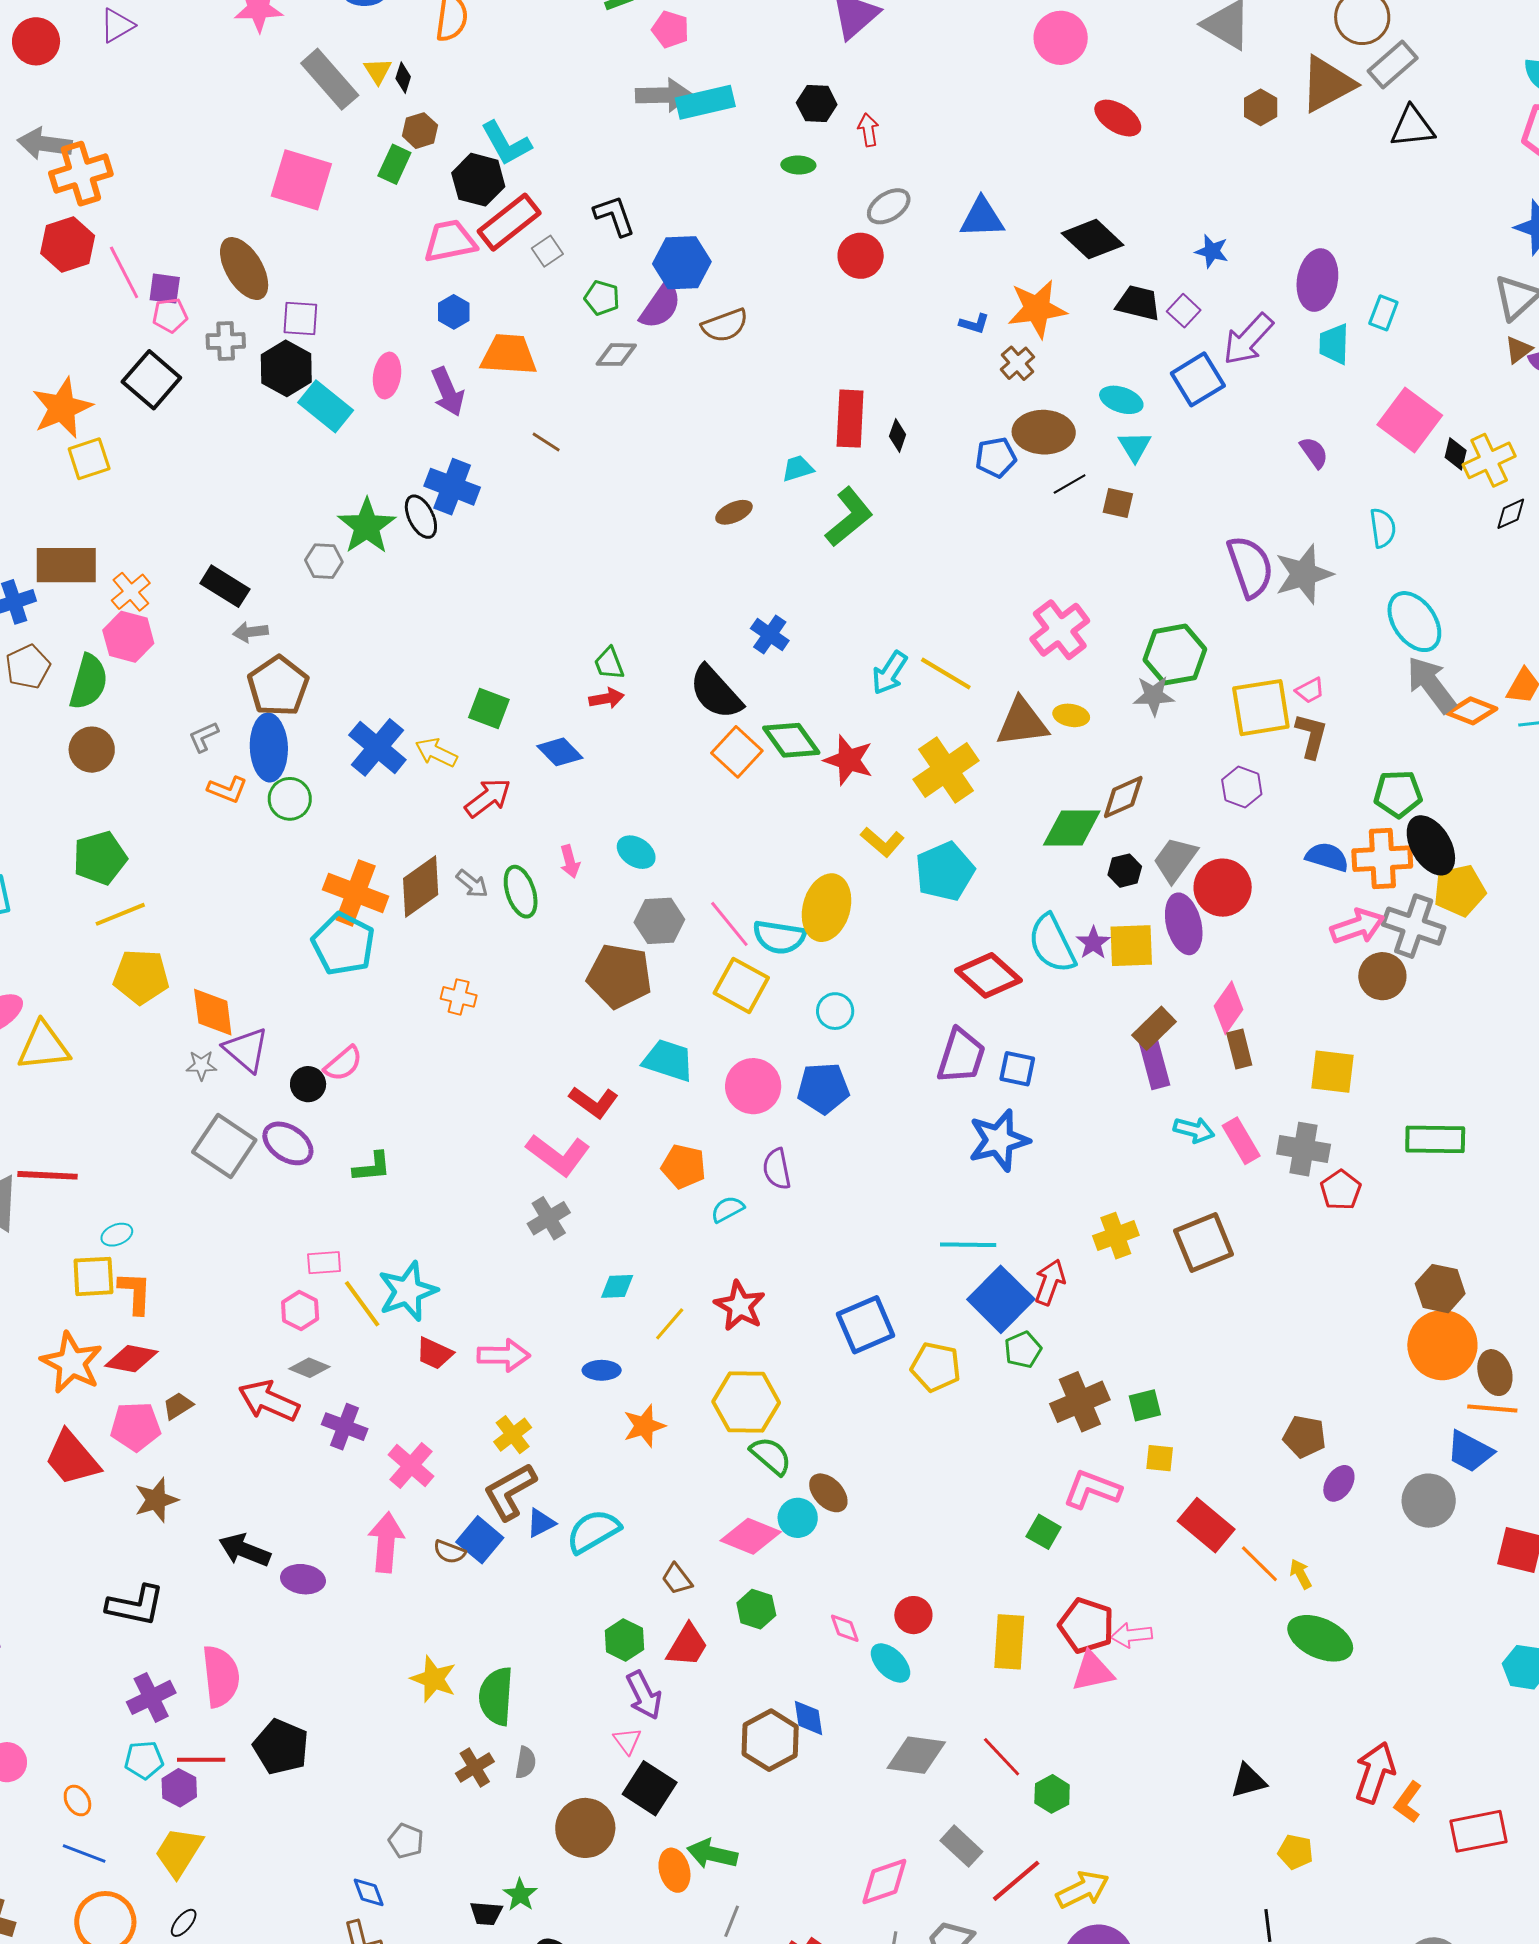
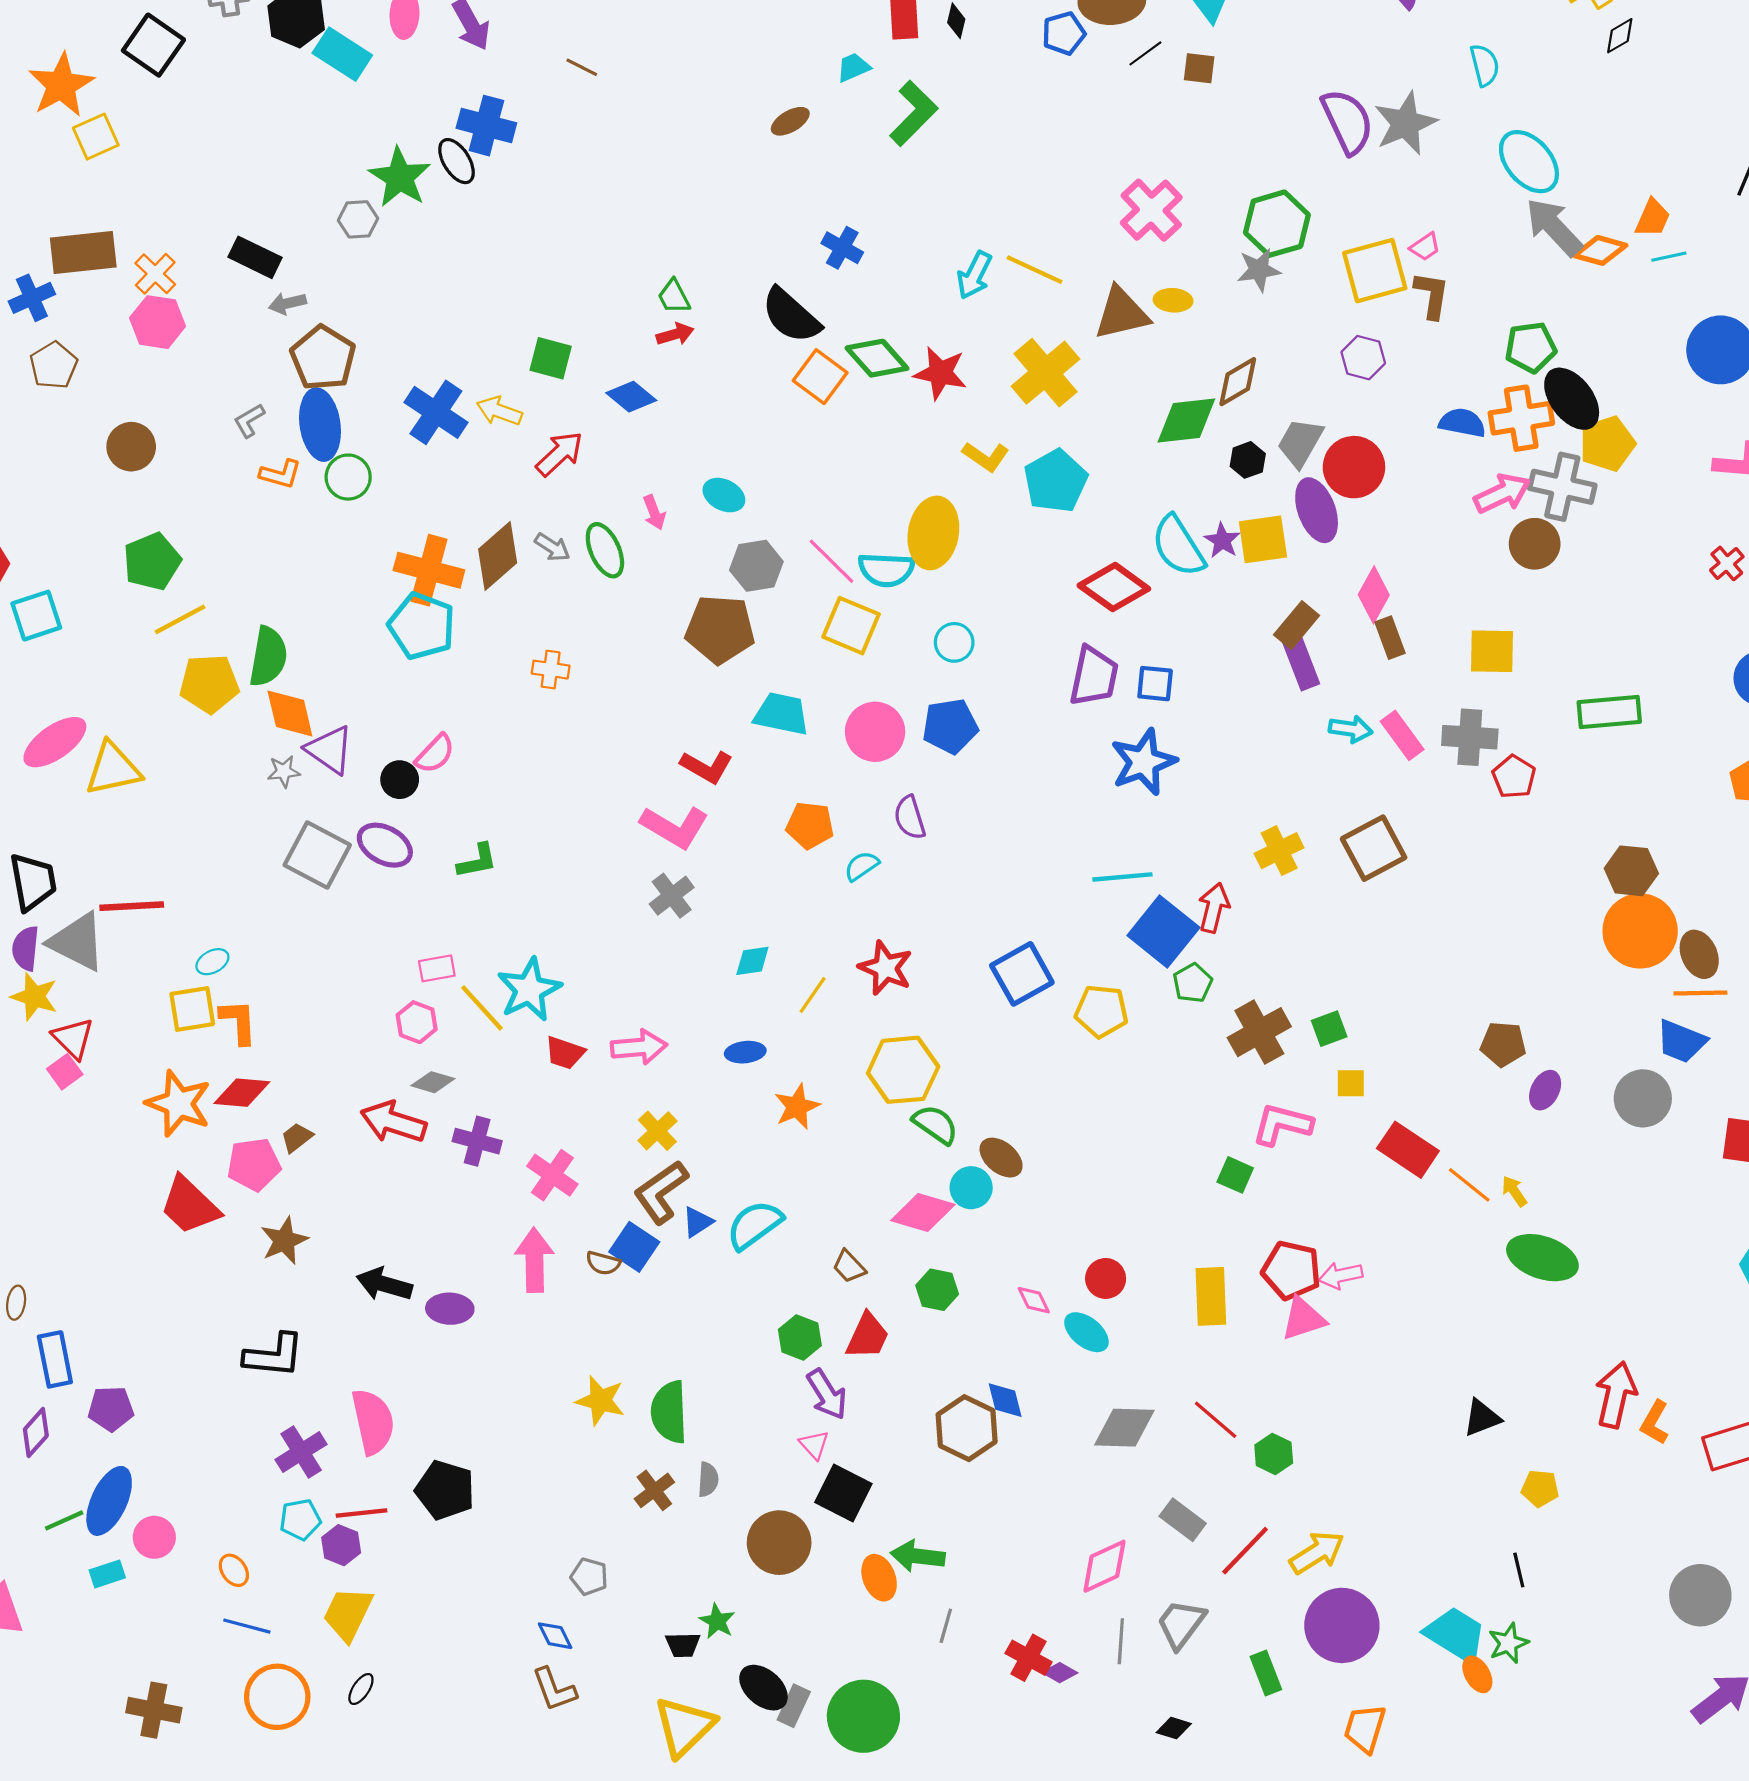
green semicircle: (89, 682) -> (268, 657), moved

